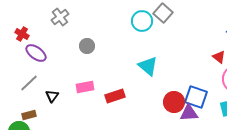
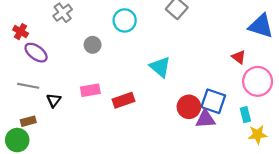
cyan circle: (142, 21) -> (125, 20), moved
gray line: (29, 83) -> (28, 86), turned 54

